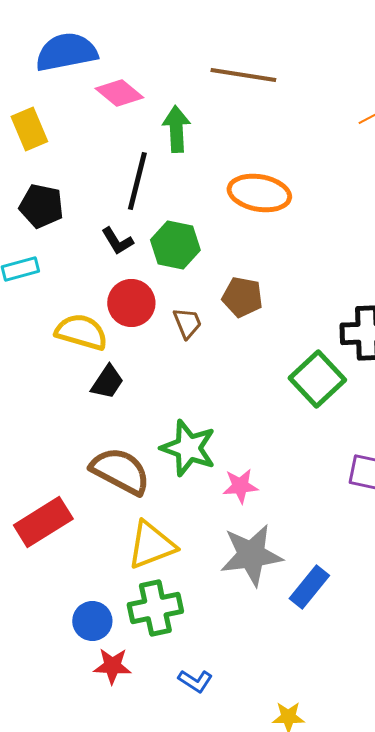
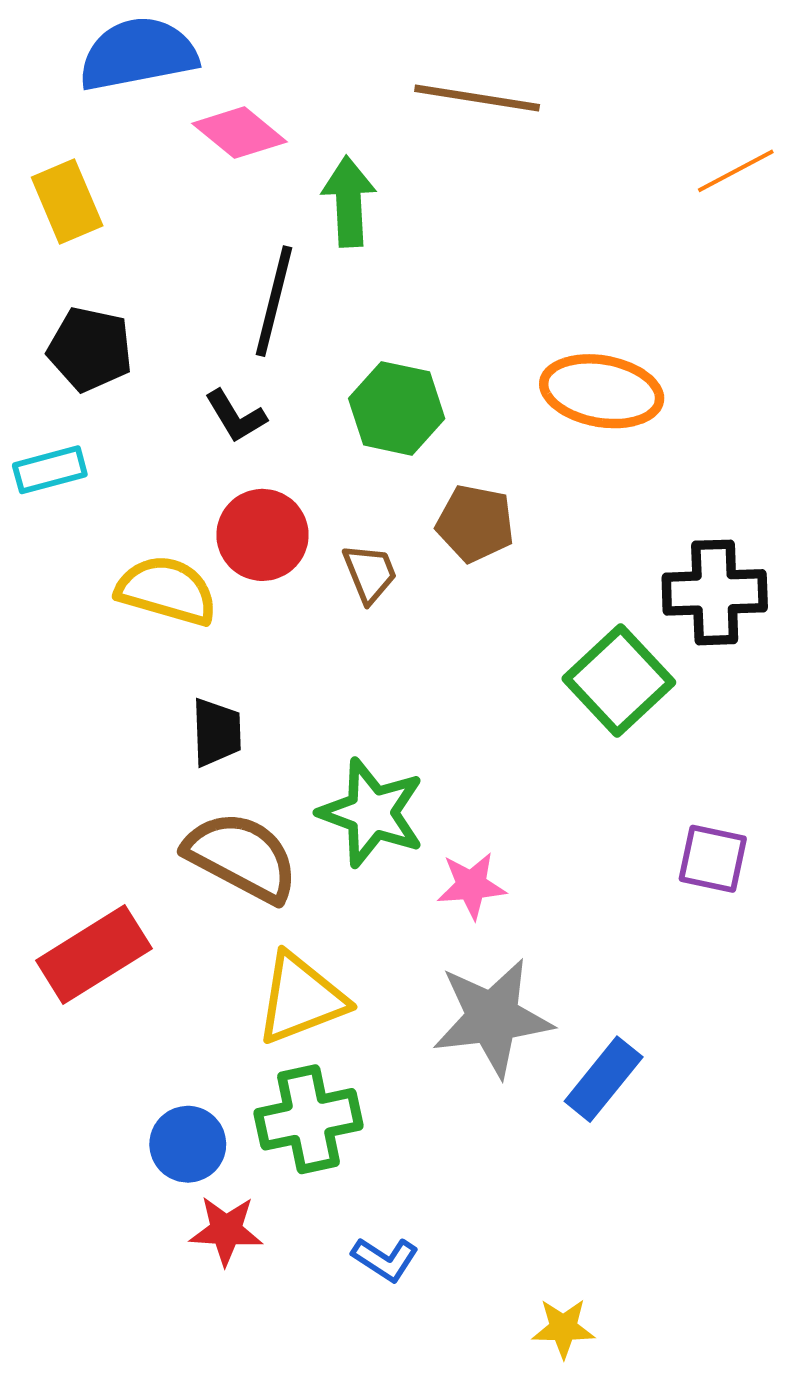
orange ellipse: (259, 193) -> (602, 391), moved
green hexagon: (175, 245) -> (397, 408), moved
black trapezoid: (107, 382) -> (217, 732), moved, turned -36

